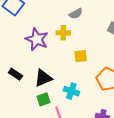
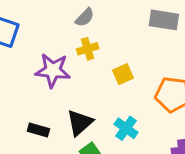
gray semicircle: (76, 14) -> (85, 17), moved
cyan cross: (71, 91) -> (126, 128), turned 35

